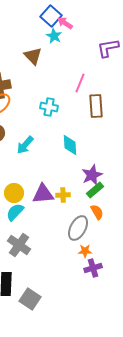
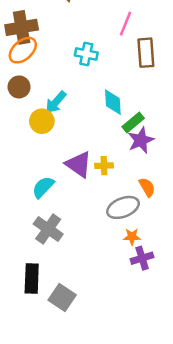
green rectangle: (95, 190) -> (133, 122), moved
yellow circle: (14, 193) -> (42, 121), moved
purple triangle: (43, 194) -> (79, 164), turned 40
gray ellipse: (78, 228) -> (123, 207), turned 40

